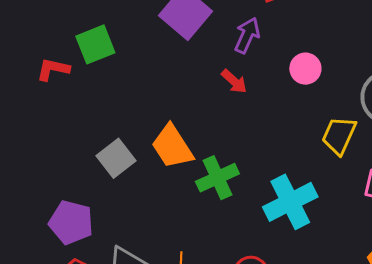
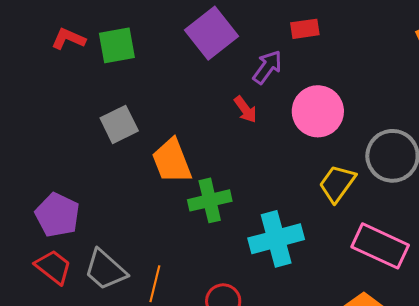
red L-shape: (53, 69) -> (68, 39), moved
pink circle: (305, 69) -> (318, 111), size x1.6
gray square: (116, 158) -> (119, 124), moved

